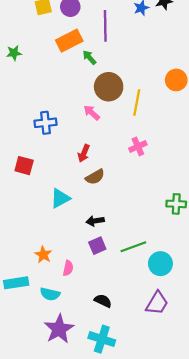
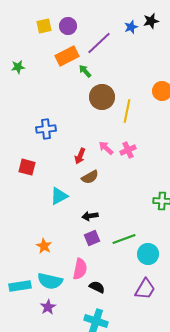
purple line: (105, 26) -> (99, 43), turned 48
pink arrow: (92, 113) -> (106, 148), moved
pink semicircle: (68, 268) -> (80, 269), moved, size x1.5
cyan rectangle: (16, 283) -> (20, 286), moved
cyan semicircle: (50, 294) -> (50, 281), size x1.4
purple star: (59, 329) -> (48, 307), moved, size x0.6

